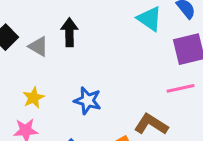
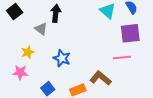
gray triangle: (38, 46) -> (41, 29), moved

